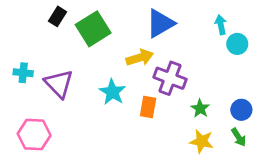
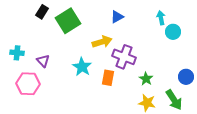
blue triangle: (160, 23) -> (117, 17), size x0.6
purple triangle: (59, 84) -> (43, 61), size x0.6
blue circle: (241, 110) -> (186, 77), moved
pink hexagon: (34, 134) -> (28, 84), moved
green arrow: (239, 137) -> (174, 100), size x1.5

